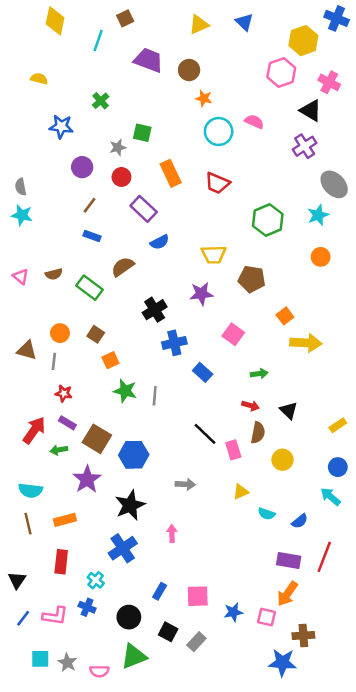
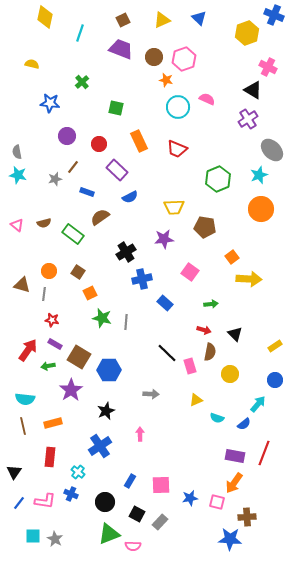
brown square: (125, 18) -> (123, 20), moved
pink hexagon: (281, 72) -> (184, 59), moved
gray star: (118, 147) -> (55, 179), moved
blue rectangle: (92, 236) -> (87, 192), moved
orange circle: (321, 257) -> (261, 209), size x1.6
cyan arrow: (330, 497) -> (258, 404), moved, turned 90
black star: (130, 505) -> (106, 411), size x0.7
pink semicircle: (99, 671) -> (133, 546), moved

